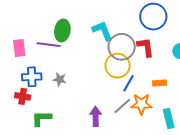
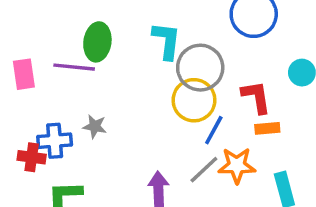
cyan L-shape: (102, 31) -> (167, 41), turned 30
red L-shape: (146, 47) -> (256, 97), moved
blue cross: (32, 77) -> (55, 141), moved

